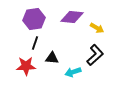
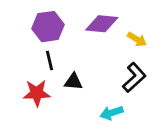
black line: (35, 43) -> (49, 61), turned -32
cyan arrow: (73, 72) -> (112, 113), moved

